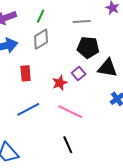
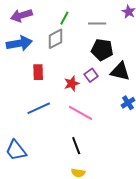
green line: (41, 16) -> (64, 18), moved

